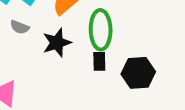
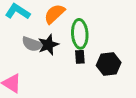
gray semicircle: (20, 27) -> (32, 44), moved, size x1.5

